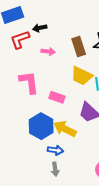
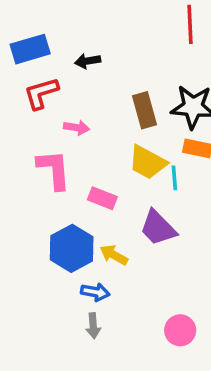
black arrow: (40, 28) -> (88, 61), moved
pink arrow: (48, 51) -> (77, 127), moved
yellow arrow: (65, 129) -> (114, 255), size x0.7

